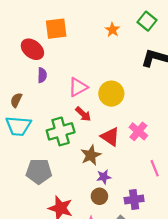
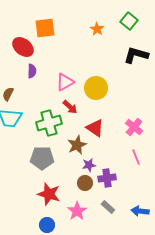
pink cross: (138, 131) -> (134, 127), moved
gray pentagon: (39, 171) -> (42, 158), moved
purple cross: (134, 200) -> (107, 178), moved

